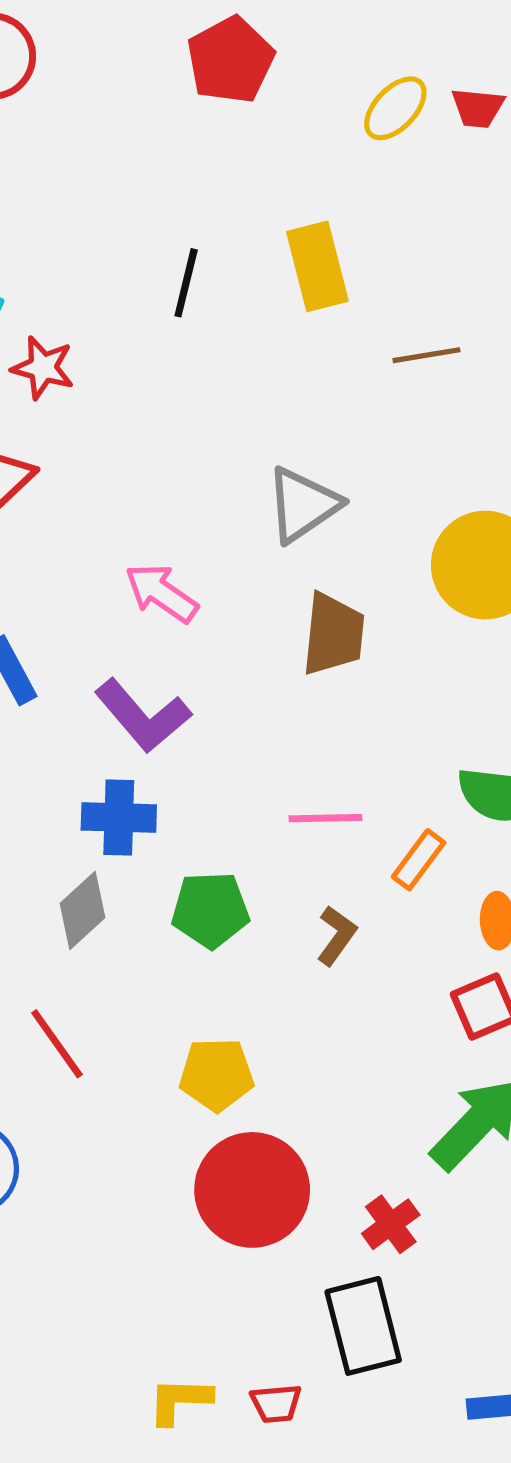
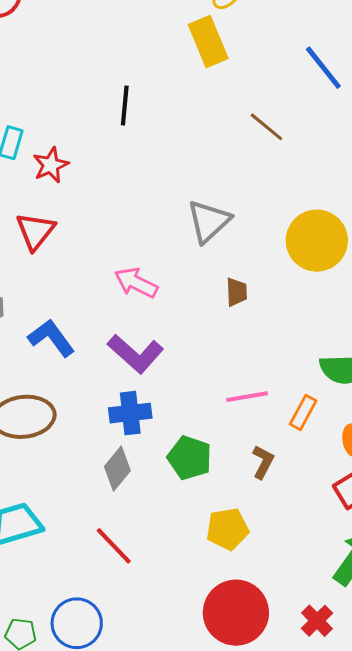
yellow rectangle: (317, 266) -> (208, 41), moved
brown line: (426, 355) -> (266, 127), turned 57
red star: (43, 368) -> (51, 165), turned -30
brown trapezoid: (333, 634) -> (237, 292), size x0.6
green pentagon: (210, 910) -> (190, 458), turned 30
yellow pentagon: (216, 1074) -> (227, 529), moved

